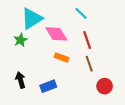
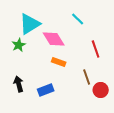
red line: (87, 40) -> (96, 49), moved
brown line: (89, 64) -> (87, 77), moved

